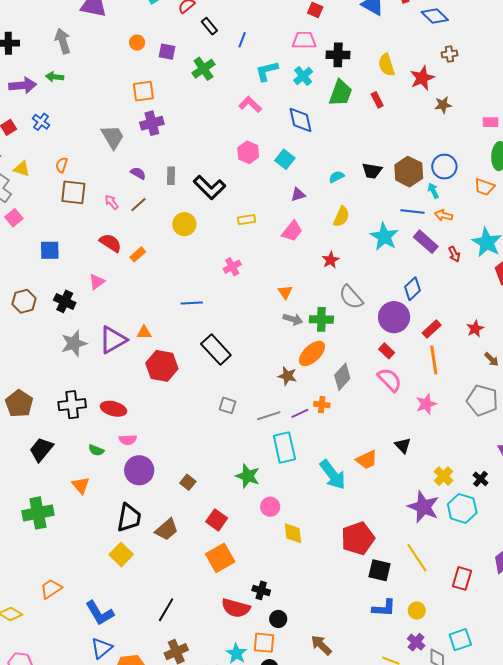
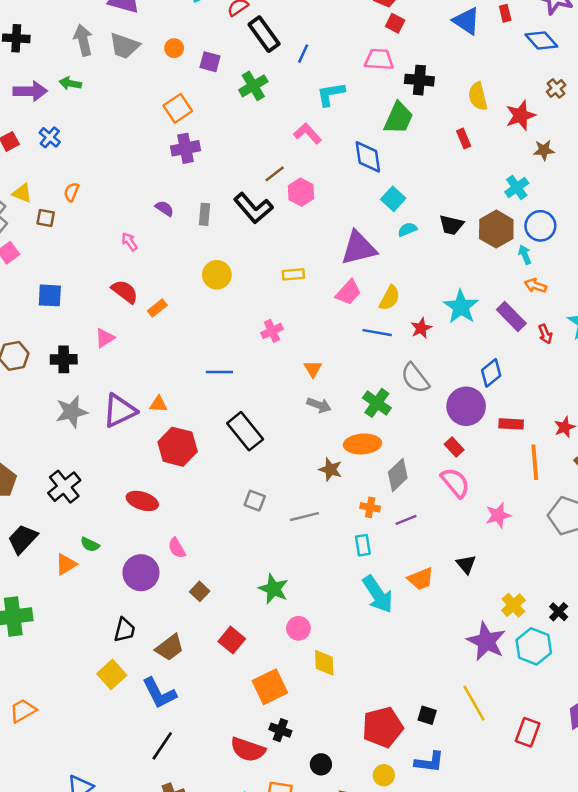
black rectangle: (209, 26) -> (264, 34), size x1.6
brown cross: (449, 54) -> (556, 88), turned -35
cyan cross: (303, 76) -> (517, 187), moved
orange square: (143, 91) -> (178, 108), turned -30
green trapezoid: (340, 93) -> (399, 118), moved
gray trapezoid: (113, 137) -> (124, 46), moved, turned 136
cyan square: (285, 159) -> (393, 199), moved
black L-shape: (210, 187) -> (253, 208), moved
brown square: (73, 192) -> (46, 218), moved, size x0.6
purple triangle: (298, 195) -> (359, 248), size x2.0
brown line: (138, 205) -> (275, 174), moved
blue line: (412, 212) -> (377, 333), moved
yellow semicircle: (341, 217) -> (390, 298), moved
red star: (330, 260) -> (421, 328), moved
orange triangle: (285, 292) -> (313, 369), moved
black cross: (65, 301) -> (64, 359), turned -30
gray arrow: (293, 319) -> (319, 405), moved
green cross: (321, 319) -> (377, 403), turned 30
red rectangle: (432, 329) -> (511, 424), turned 42
orange ellipse: (312, 353) -> (362, 444), turned 36
orange line: (434, 360) -> (535, 462), moved
black cross: (72, 405) -> (64, 487), turned -36
red ellipse: (113, 409) -> (142, 501), moved
purple line: (300, 413) -> (406, 520), moved
pink semicircle: (128, 440) -> (177, 548), moved, turned 60
cyan rectangle: (284, 447) -> (363, 545), moved, size x0.6
orange triangle: (81, 485) -> (66, 564), moved, turned 36
black trapezoid: (129, 518) -> (125, 630), size x0.7
red pentagon: (358, 538) -> (383, 727), moved
orange square: (220, 558) -> (270, 687), moved
black square: (379, 570) -> (427, 715), size x0.7
yellow circle: (417, 611) -> (384, 775), moved
blue L-shape: (100, 613) -> (159, 693), moved
black circle: (278, 619) -> (321, 764), moved

